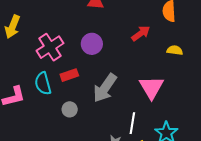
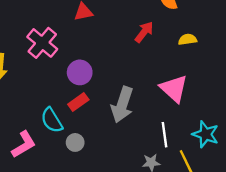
purple circle: (92, 44) -> (80, 72), moved
pink cross: (50, 47) -> (42, 43), moved
gray circle: (70, 109) -> (75, 142), moved

